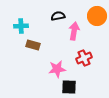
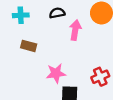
cyan cross: (21, 26) -> (21, 15), moved
red cross: (84, 58) -> (100, 77), moved

